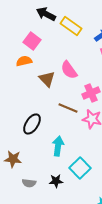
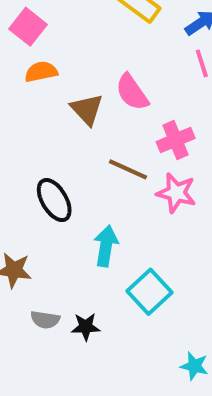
pink square: (32, 41) -> (28, 27), moved
black ellipse: (32, 124) -> (54, 200), turned -65
black star: (56, 181) -> (86, 327), moved

